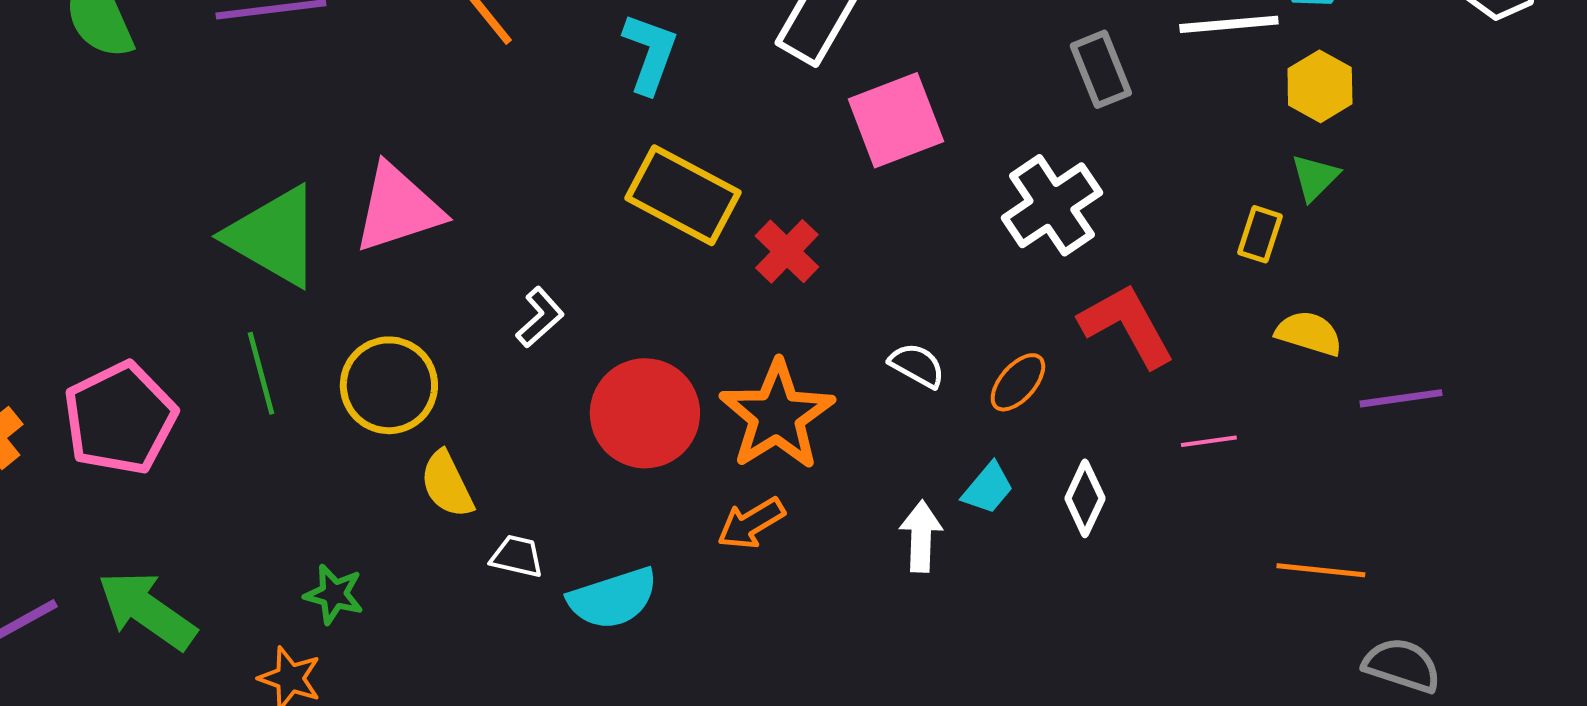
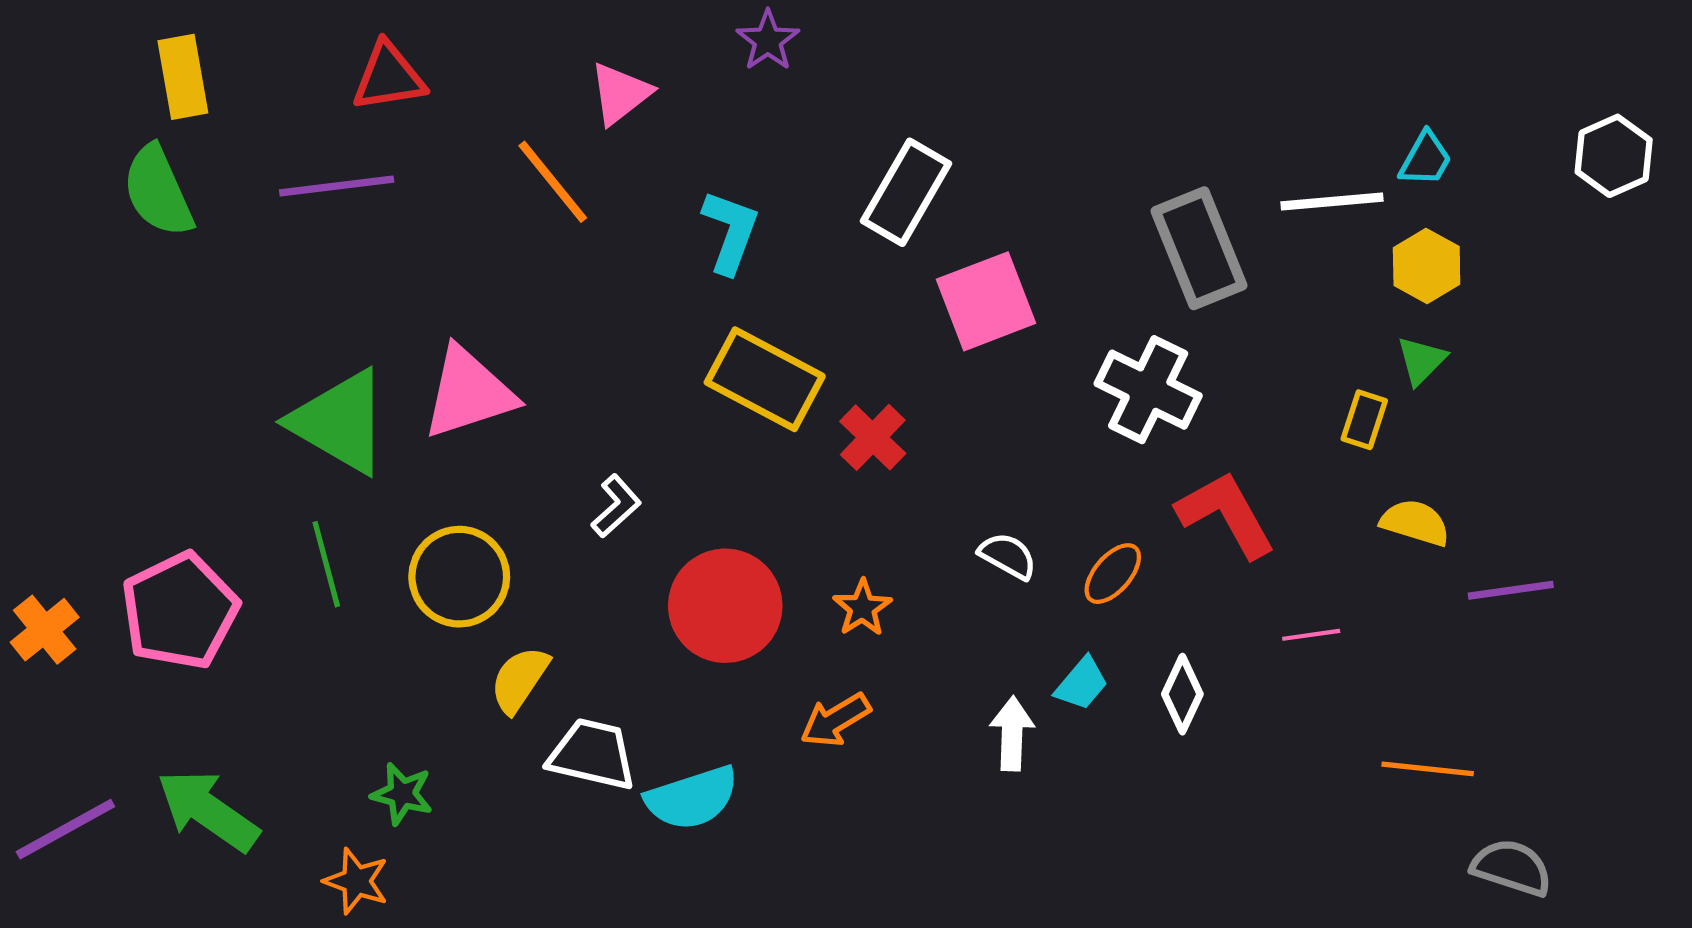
gray rectangle: (1101, 69) -> (1199, 248), size x1.5
white cross: (1052, 205) -> (1148, 390), turned -30
orange star: (777, 415) -> (862, 608), size x0.5
yellow semicircle: (447, 484) -> (520, 680), turned 60
white trapezoid: (517, 556) -> (592, 754), size x1.6

